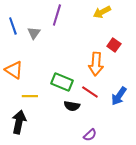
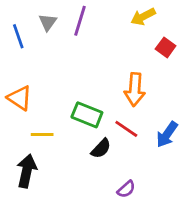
gray triangle: (34, 33) -> (48, 22), moved
red square: (114, 45) -> (166, 47), moved
black semicircle: (72, 106) -> (101, 149), turned -56

